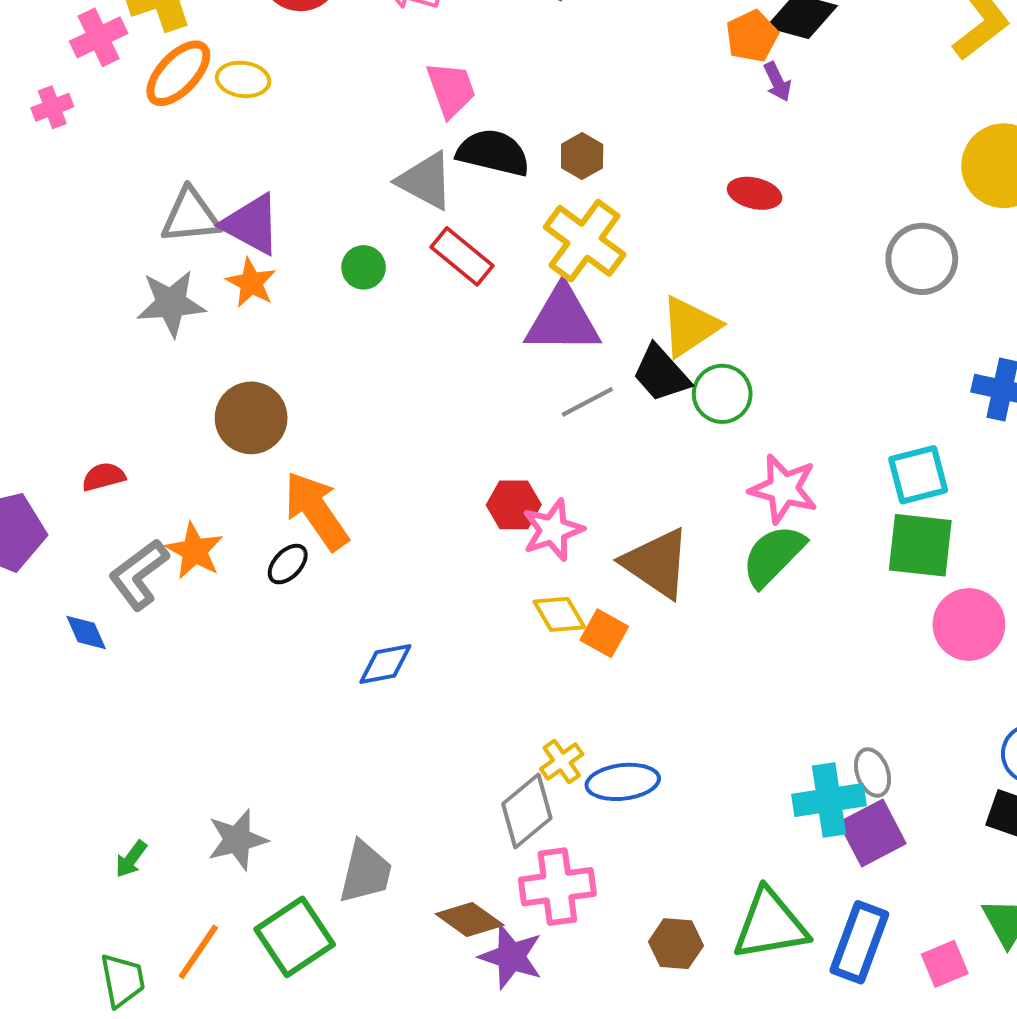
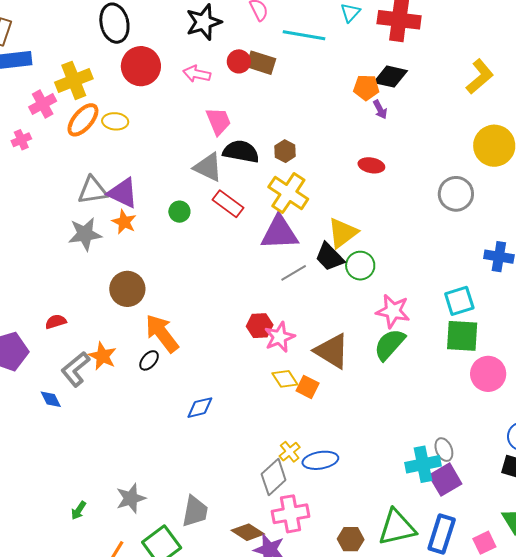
orange pentagon: (752, 36) -> (366, 88), turned 30

